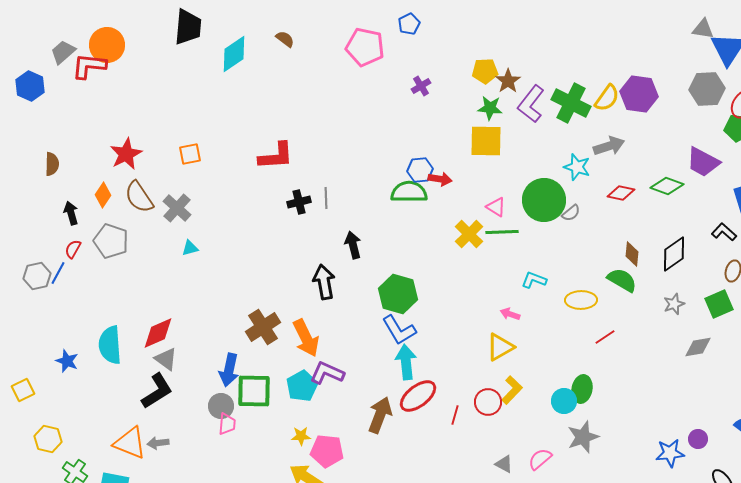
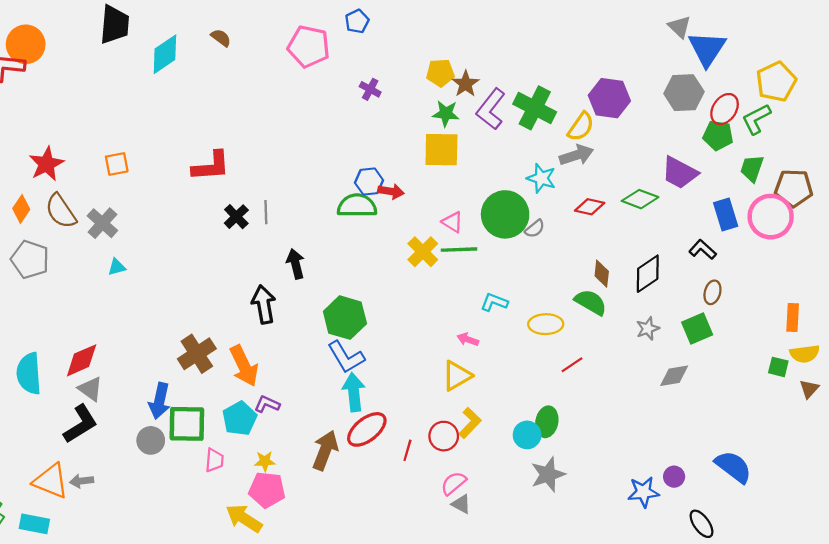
gray triangle: (703, 29) -> (680, 27), turned 35
purple cross: (421, 86) -> (370, 89), turned -30
yellow semicircle: (607, 98) -> (581, 127), moved
black cross: (299, 202) -> (236, 217), turned -30
purple L-shape: (327, 373) -> (267, 404), size x0.7
pink trapezoid: (227, 424) -> (214, 460), moved
yellow star: (301, 436) -> (265, 461), moved
pink semicircle: (540, 459) -> (454, 483), moved

